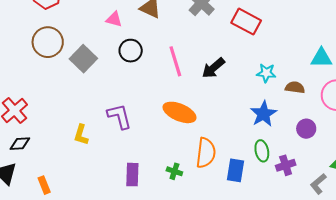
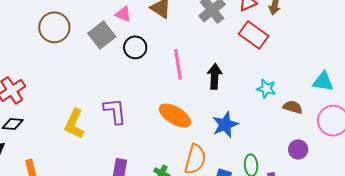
gray square: (83, 59) -> (102, 35), moved
black arrow: (213, 68) -> (215, 76), turned 125
blue star: (263, 114) -> (225, 125), moved
yellow L-shape: (81, 135) -> (74, 124), size x1.4

